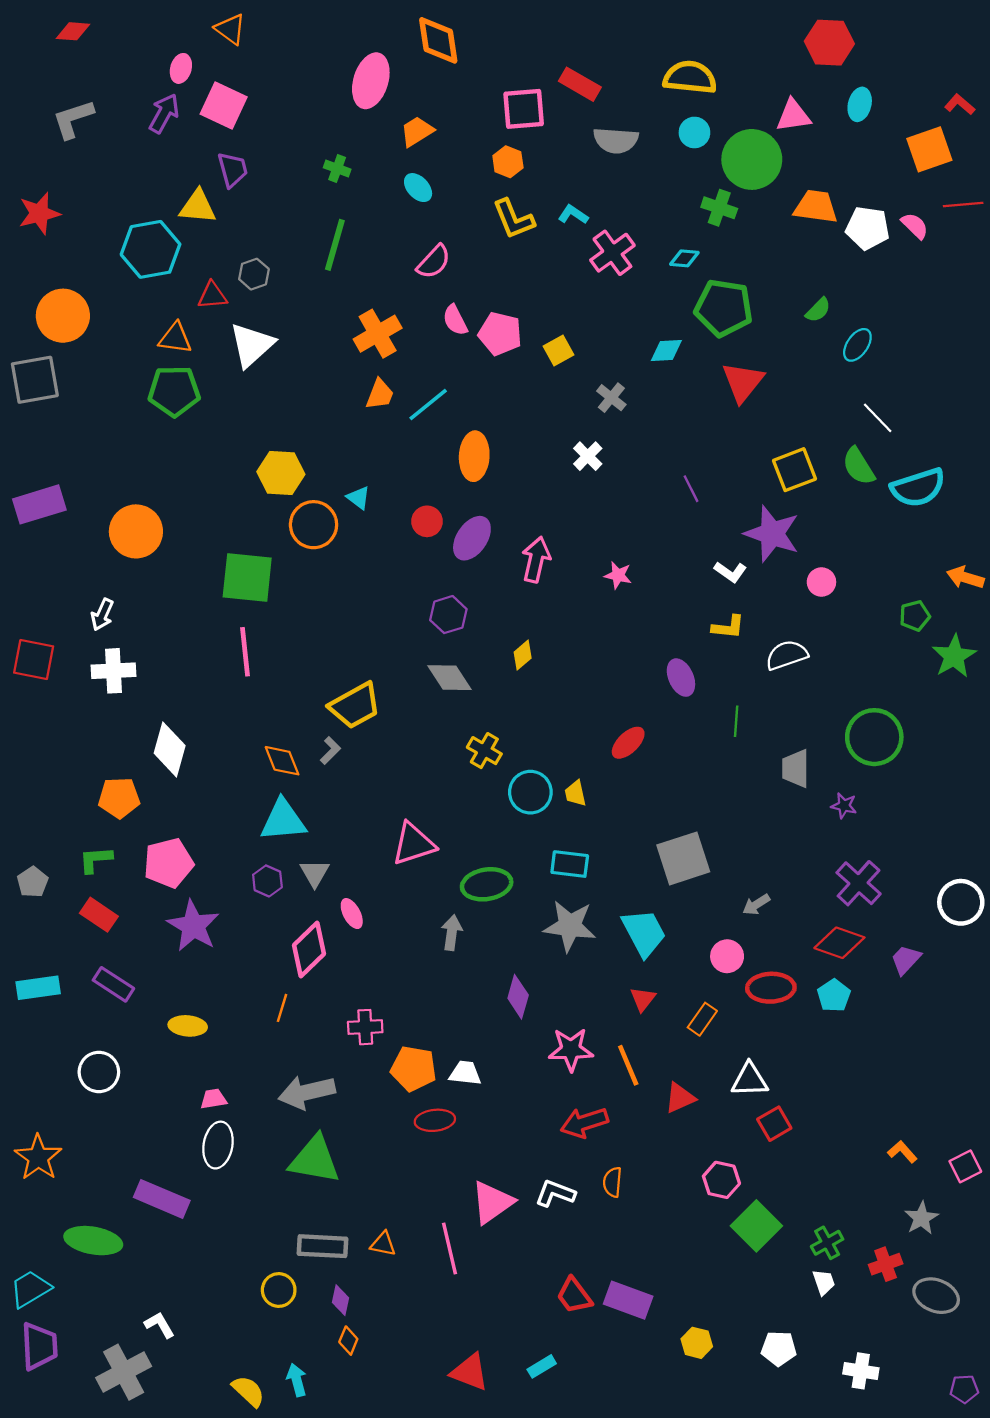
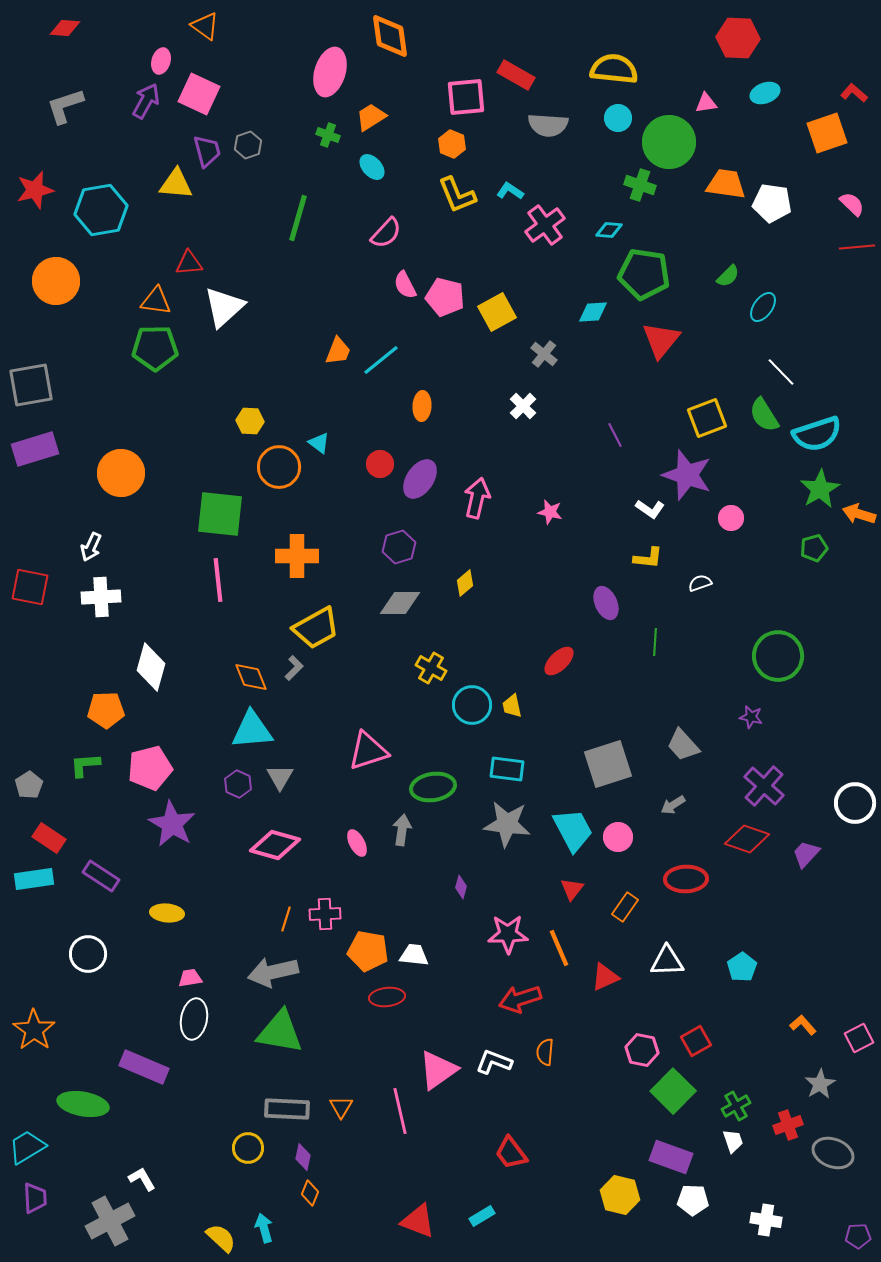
cyan ellipse: (860, 104) -> (765, 93), turned 56
pink triangle: (793, 116) -> (706, 103), size x0.7
green cross: (337, 168) -> (328, 135), moved
red line: (963, 204) -> (857, 247), moved
pink semicircle: (915, 226) -> (852, 204), moved
cyan hexagon: (151, 249) -> (101, 210), moved
gray hexagon: (254, 274) -> (248, 145), moved
orange cross: (378, 334) -> (297, 556), moved, turned 30
yellow square: (558, 351) -> (497, 312), size x1.4
gray square: (35, 380) -> (31, 385), moved
orange ellipse: (474, 456) -> (422, 406), size x0.7
yellow hexagon: (281, 473) -> (250, 421), size x0.7
white semicircle: (787, 655) -> (700, 583), size x0.6
green star: (954, 656) -> (820, 489), moved
gray diamond: (449, 678) -> (400, 603), turned -57
gray trapezoid: (796, 769) -> (683, 745), moved, turned -42
pink ellipse: (352, 914) -> (357, 843), moved
red rectangle: (99, 915) -> (49, 838), moved
pink diamond: (309, 949) -> (275, 845), turned 60
pink circle: (727, 956) -> (618, 837), moved
cyan pentagon: (834, 996) -> (742, 967), moved
purple diamond: (518, 997) -> (461, 887), size x0.6
orange line: (282, 1008) -> (286, 919), moved
red square: (774, 1124) -> (696, 1041), moved
orange triangle: (383, 1244) -> (341, 1107), turned 50
purple rectangle: (628, 1300) -> (671, 1157), moved
yellow hexagon: (697, 1343) -> (620, 1195), size x1.4
purple trapezoid: (39, 1346) -> (35, 1198), size x0.7

